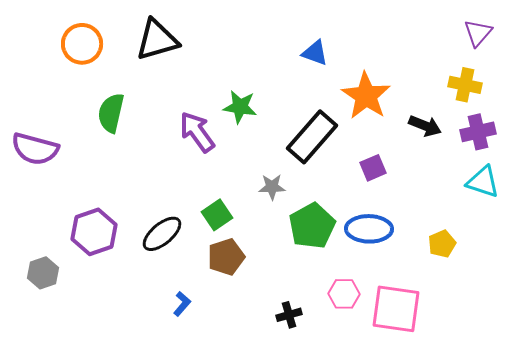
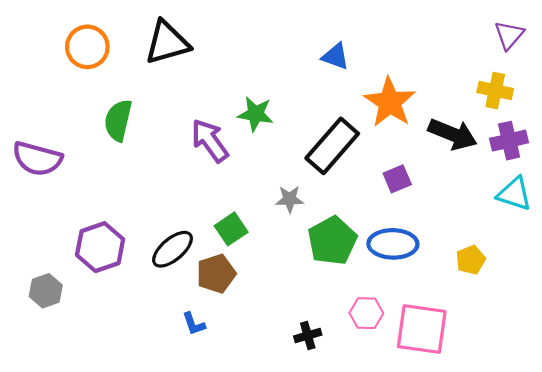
black arrow: (425, 126) -> (453, 134), size x1.4
brown pentagon: (226, 257) -> (216, 274), moved
blue L-shape: (182, 304) -> (194, 324), turned 120

